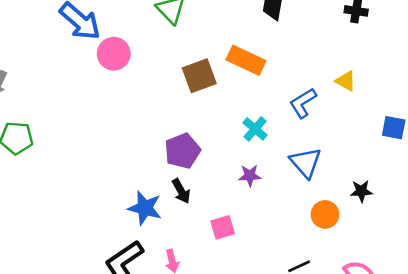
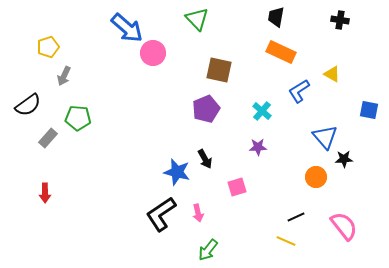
orange rectangle: (246, 60) -> (281, 52), moved
brown square: (199, 76) -> (219, 70), turned 32
purple pentagon: (182, 151) -> (206, 109), moved
blue triangle: (306, 163) -> (325, 137), moved

